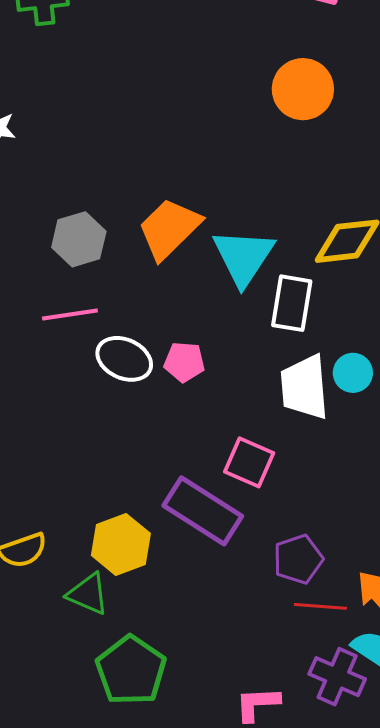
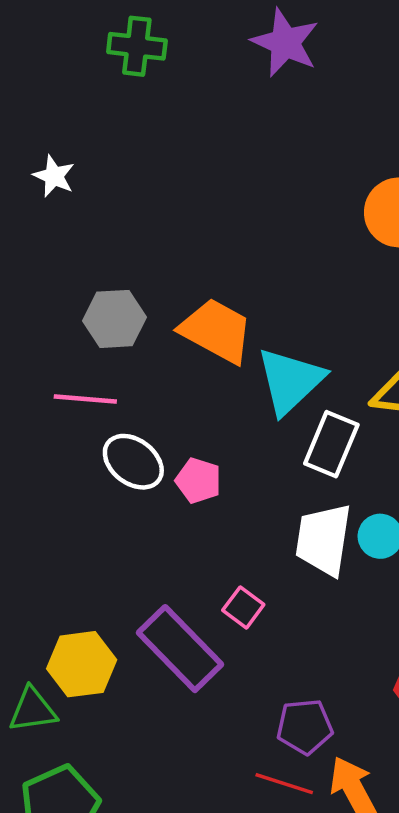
orange trapezoid: (169, 229) -> (216, 331), turned 60
pink square: (249, 462) -> (243, 607), size x0.7
purple pentagon: (298, 559) -> (305, 727), moved
green triangle: (88, 594) -> (33, 710), turned -45

